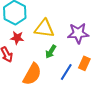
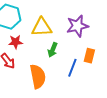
orange semicircle: (32, 74) -> (38, 76), turned -30

